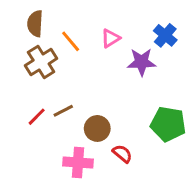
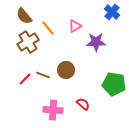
brown semicircle: (35, 24) -> (24, 16), turned -42
blue cross: (165, 35) -> (112, 12), moved
brown line: (63, 111) -> (43, 75), turned 48
brown circle: (97, 128) -> (66, 70), moved

